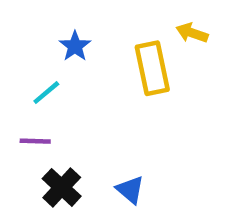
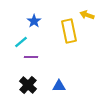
purple line: (35, 141) -> (31, 57), moved
blue triangle: (130, 190) -> (59, 86), turned -40

